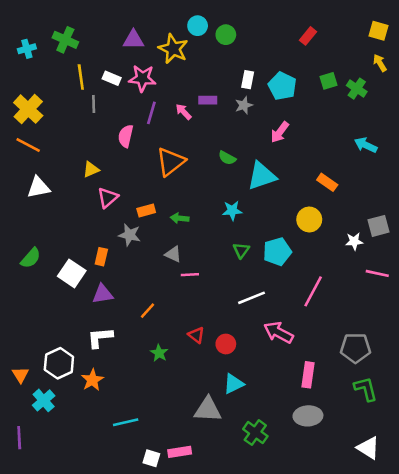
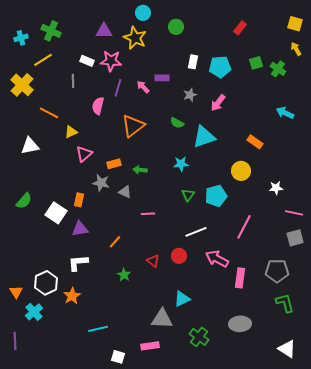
cyan circle: (198, 26) -> (143, 13), moved
yellow line: (81, 77) -> (43, 60), moved, turned 66
cyan pentagon: (282, 86) -> (220, 67), turned -30
gray star: (244, 105) -> (190, 95), moved
orange line: (28, 145) -> (49, 113), moved
gray square: (379, 226) -> (295, 238), moved
gray triangle: (173, 254) -> (125, 192), moved
red circle: (226, 344) -> (179, 256), moved
pink rectangle: (308, 375) -> (240, 278), moved
pink rectangle: (180, 452) -> (150, 346), moved

